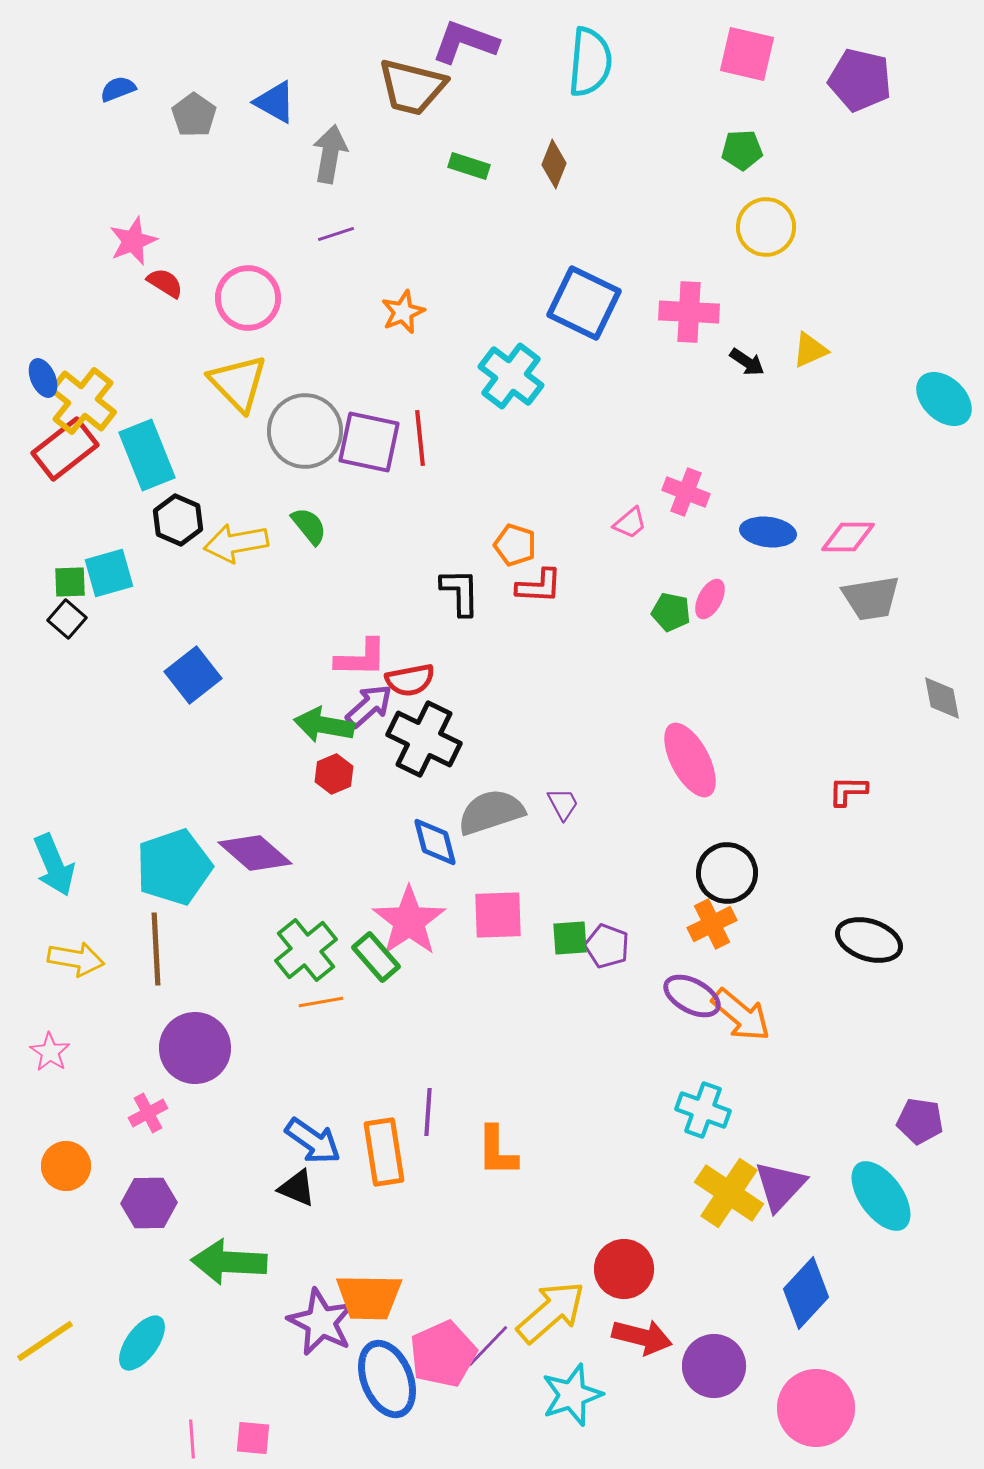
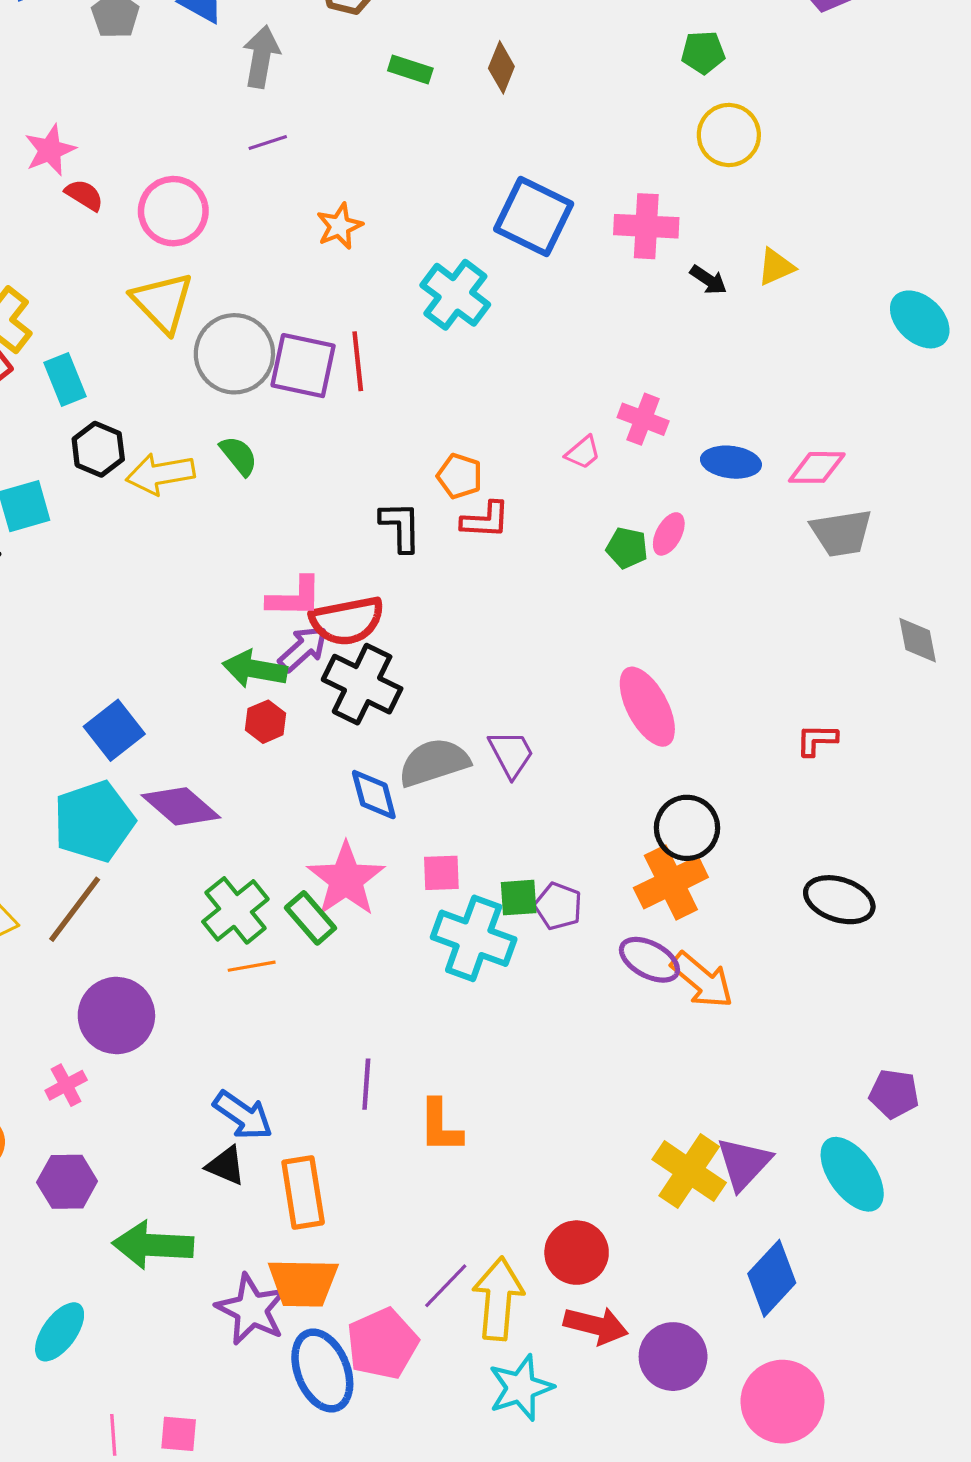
cyan rectangle: (147, 455) -> (65, 380), size x0.7
blue square: (193, 675) -> (114, 730), moved
red semicircle: (410, 680) -> (347, 621), size x1.4
purple trapezoid: (563, 804) -> (511, 754), size x1.4
pink square: (498, 915) -> (441, 873), size x0.7
orange cross: (712, 924) -> (671, 883), size x1.4
brown line: (156, 949) -> (75, 909), turned 40
cyan cross: (703, 1110) -> (474, 938), moved, size x1.4
orange rectangle: (384, 1152) -> (303, 1192), moved
yellow arrow: (551, 1312) -> (498, 1299), turned -44
purple line: (488, 1346) -> (446, 1286), moved

